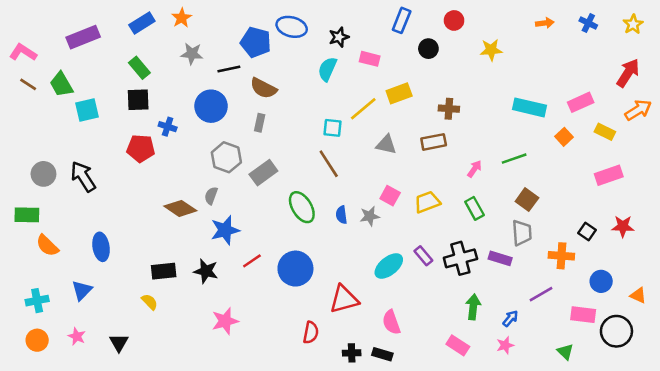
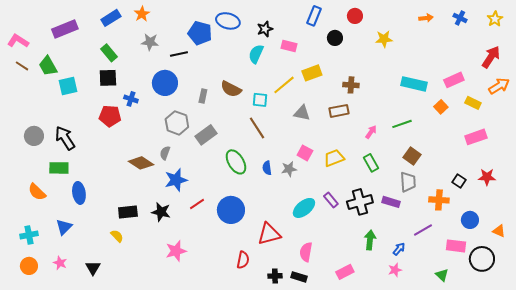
brown semicircle: (263, 88) -> (231, 89), moved
green rectangle: (27, 215) -> (59, 168), moved
pink semicircle: (391, 322) -> (306, 252), turned 30
pink rectangle: (458, 345) -> (345, 272), moved, turned -60

